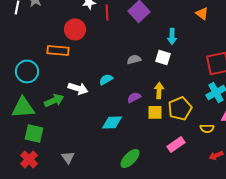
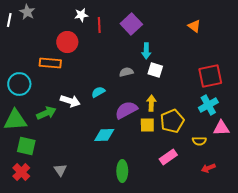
cyan arrow: (172, 36) -> (146, 51), moved
purple semicircle: (134, 97) -> (126, 110), size x1.6
green ellipse: (130, 158) -> (122, 171), turned -45

